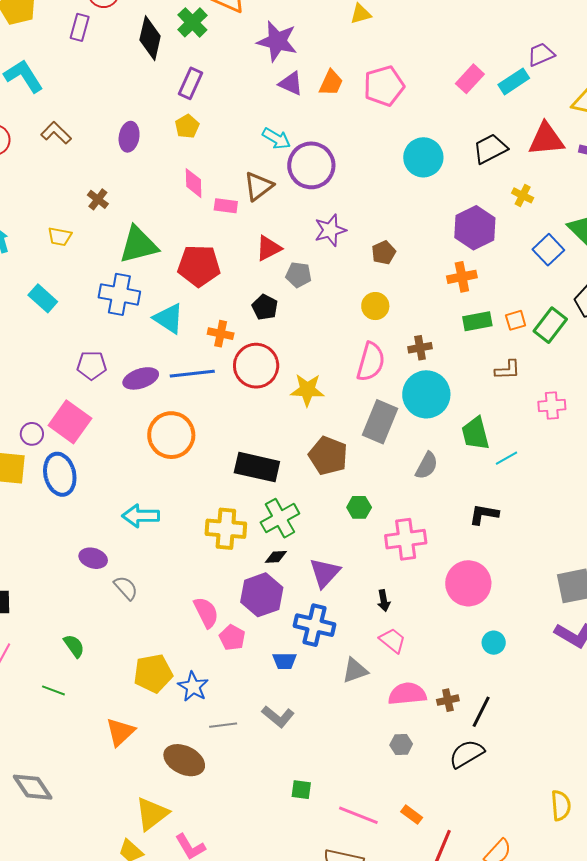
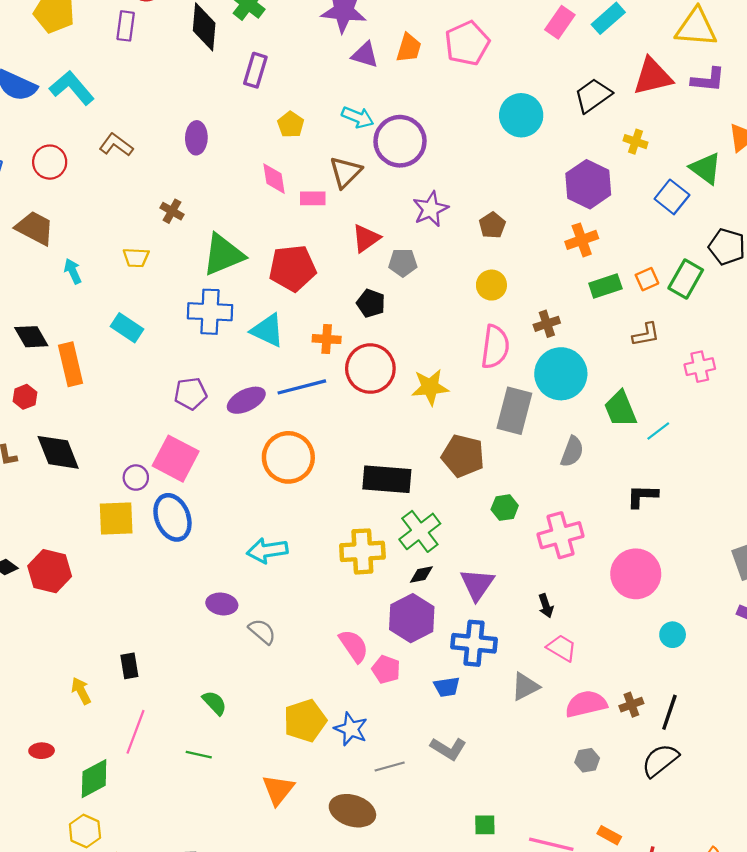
yellow pentagon: (187, 126) -> (291, 125), moved

